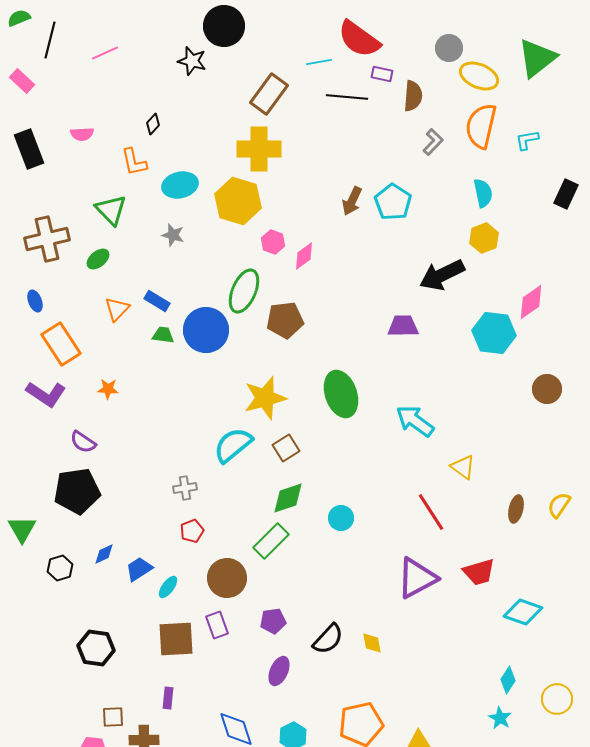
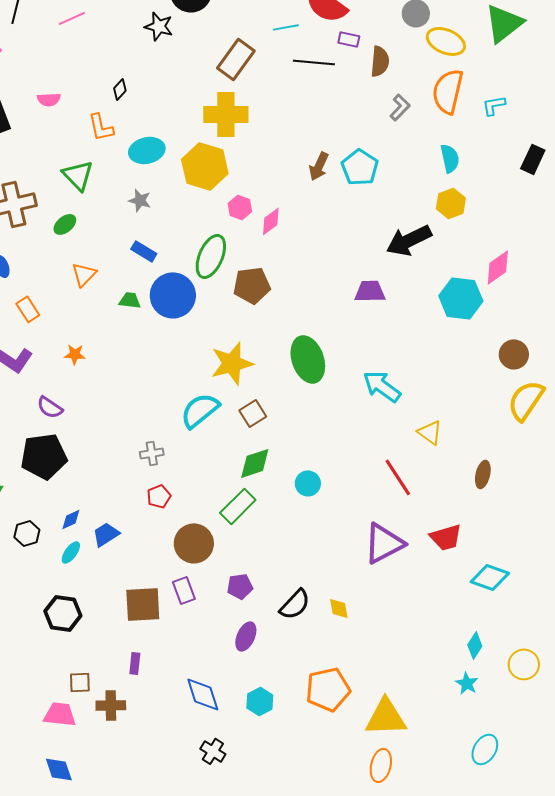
blue rectangle: (157, 301) -> (144, 251), moved
orange rectangle: (61, 344) -> (28, 309), size x0.6
yellow semicircle: (559, 505) -> (526, 400), moved, size x1.6
cyan ellipse: (168, 587) -> (71, 552), moved

